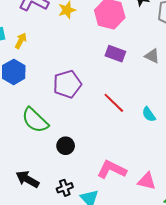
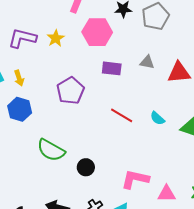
yellow arrow: (21, 41) -> (19, 78), turned 147
purple pentagon: (67, 84) -> (70, 91), moved
pink triangle: (147, 181) -> (167, 194), moved

